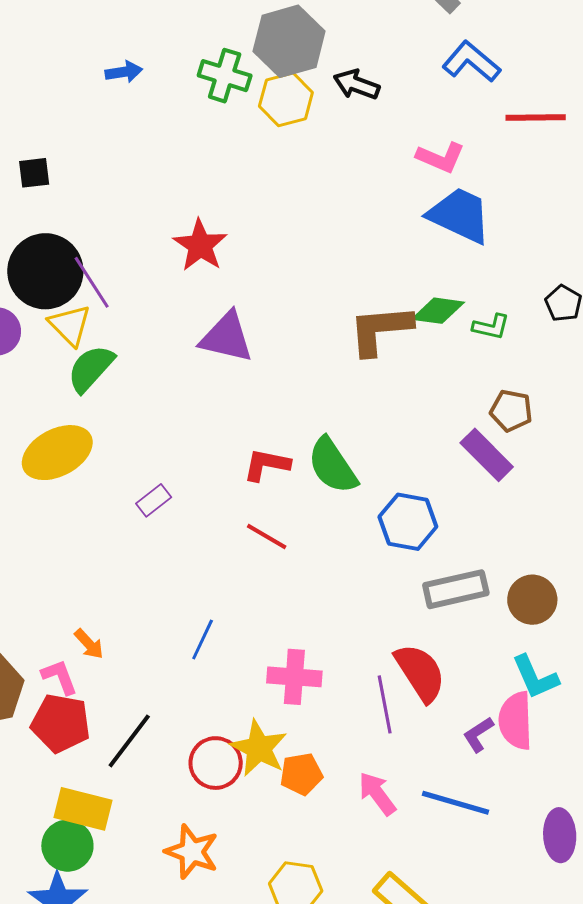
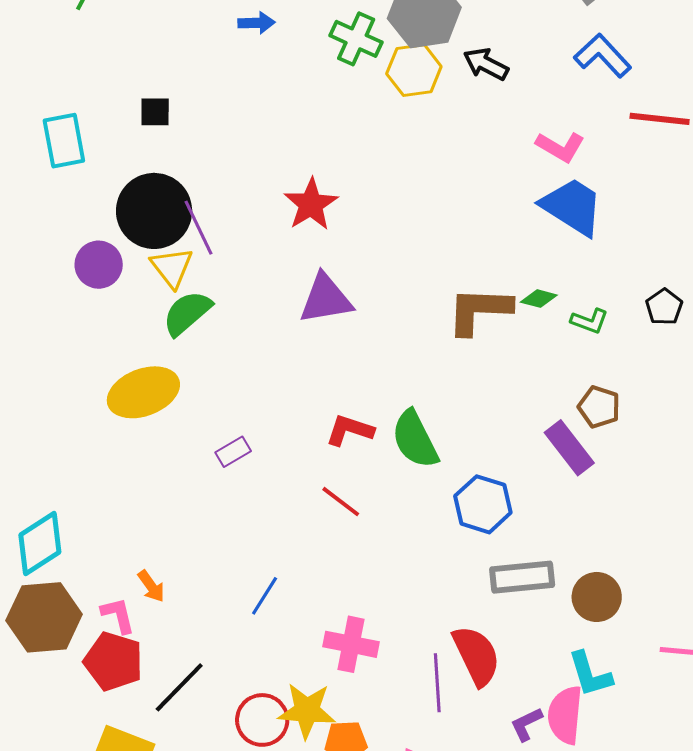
green diamond: (438, 311) -> (539, 299), size x0.7
purple triangle: (227, 337) -> (326, 299), turned -30
yellow star: (259, 748) -> (307, 711), turned -30

